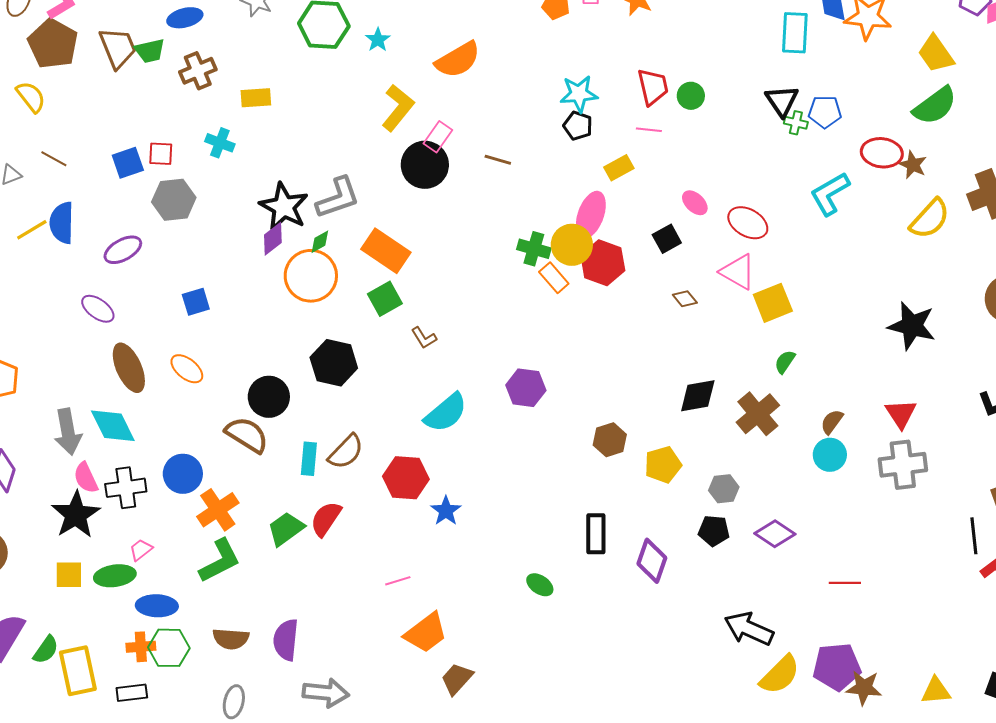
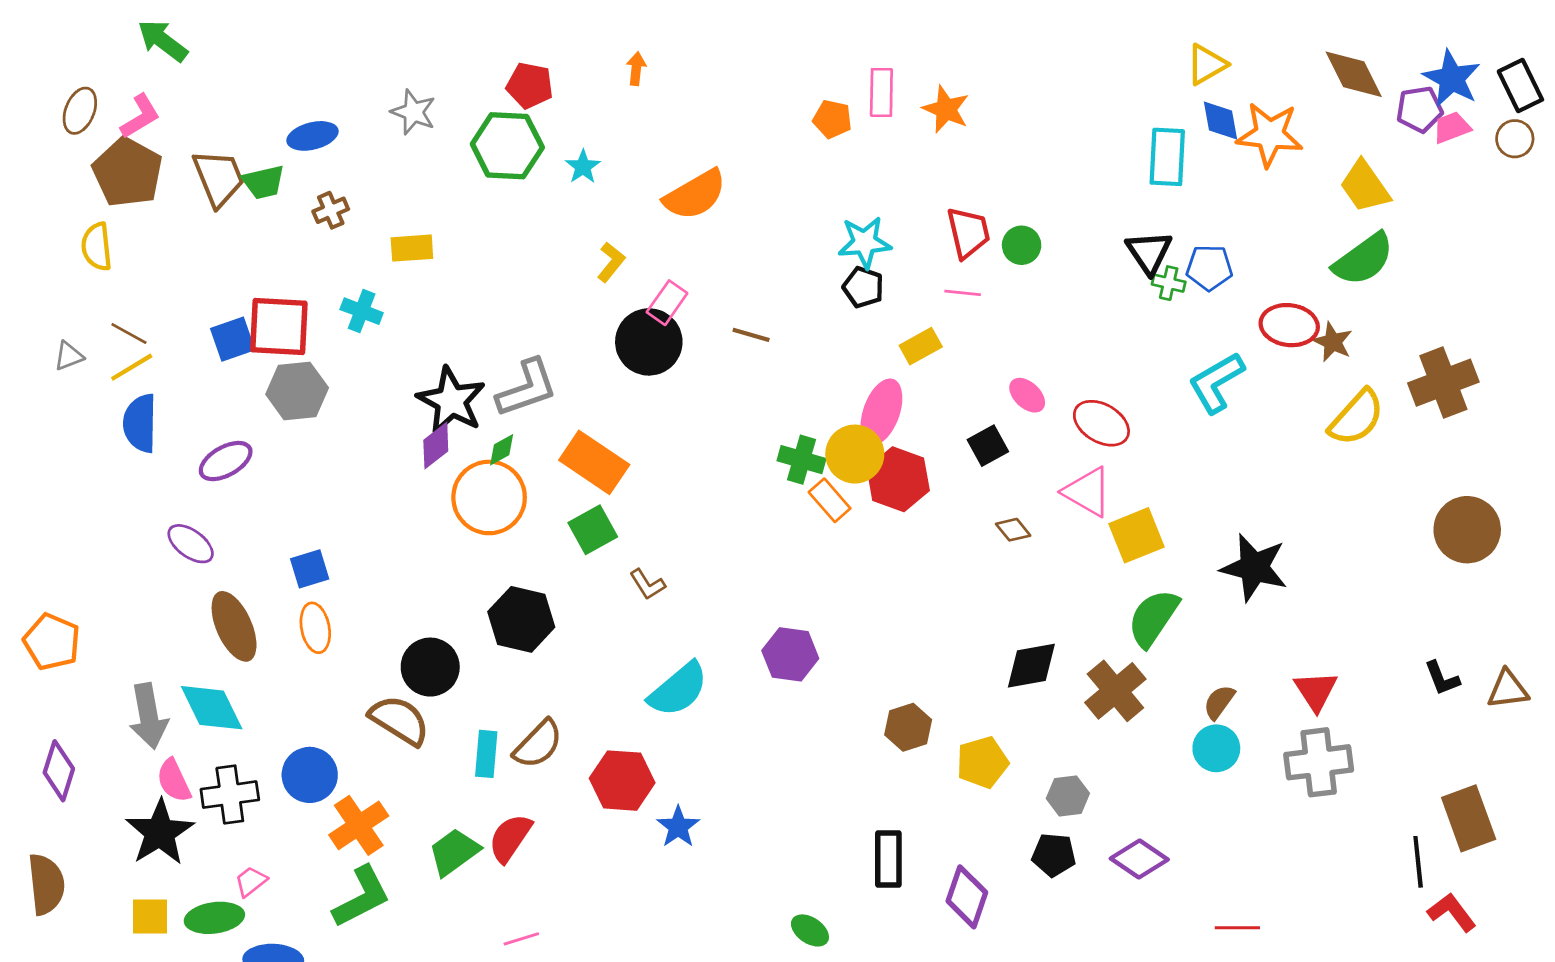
brown cross: (198, 71) -> (331, 210), size x0.7
yellow semicircle: (31, 97) -> (97, 247), turned -148
yellow L-shape: (398, 108) -> (611, 262), size x0.6
red square: (161, 154) -> (279, 327), size x1.8
yellow line: (32, 230) -> (132, 367), moved
blue square: (196, 302) -> (310, 569), moved
black star: (912, 326) -> (1254, 568), moved
green semicircle: (785, 362) -> (1153, 618), size x1.8
orange ellipse: (187, 369) -> (315, 628), turned 40
pink line: (398, 581) -> (521, 939), moved

